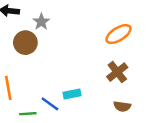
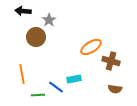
orange ellipse: (119, 34) -> (91, 47), moved
brown cross: (117, 72) -> (111, 61), turned -36

